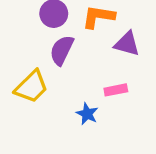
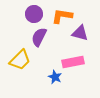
pink rectangle: (116, 90) -> (73, 62), size x1.5

